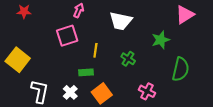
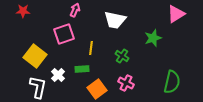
yellow square: (18, 60) -> (35, 56), moved
green semicircle: (181, 69) -> (172, 82), moved
pink cross: (147, 91) -> (126, 83), moved
white cross: (70, 92) -> (58, 75), moved

